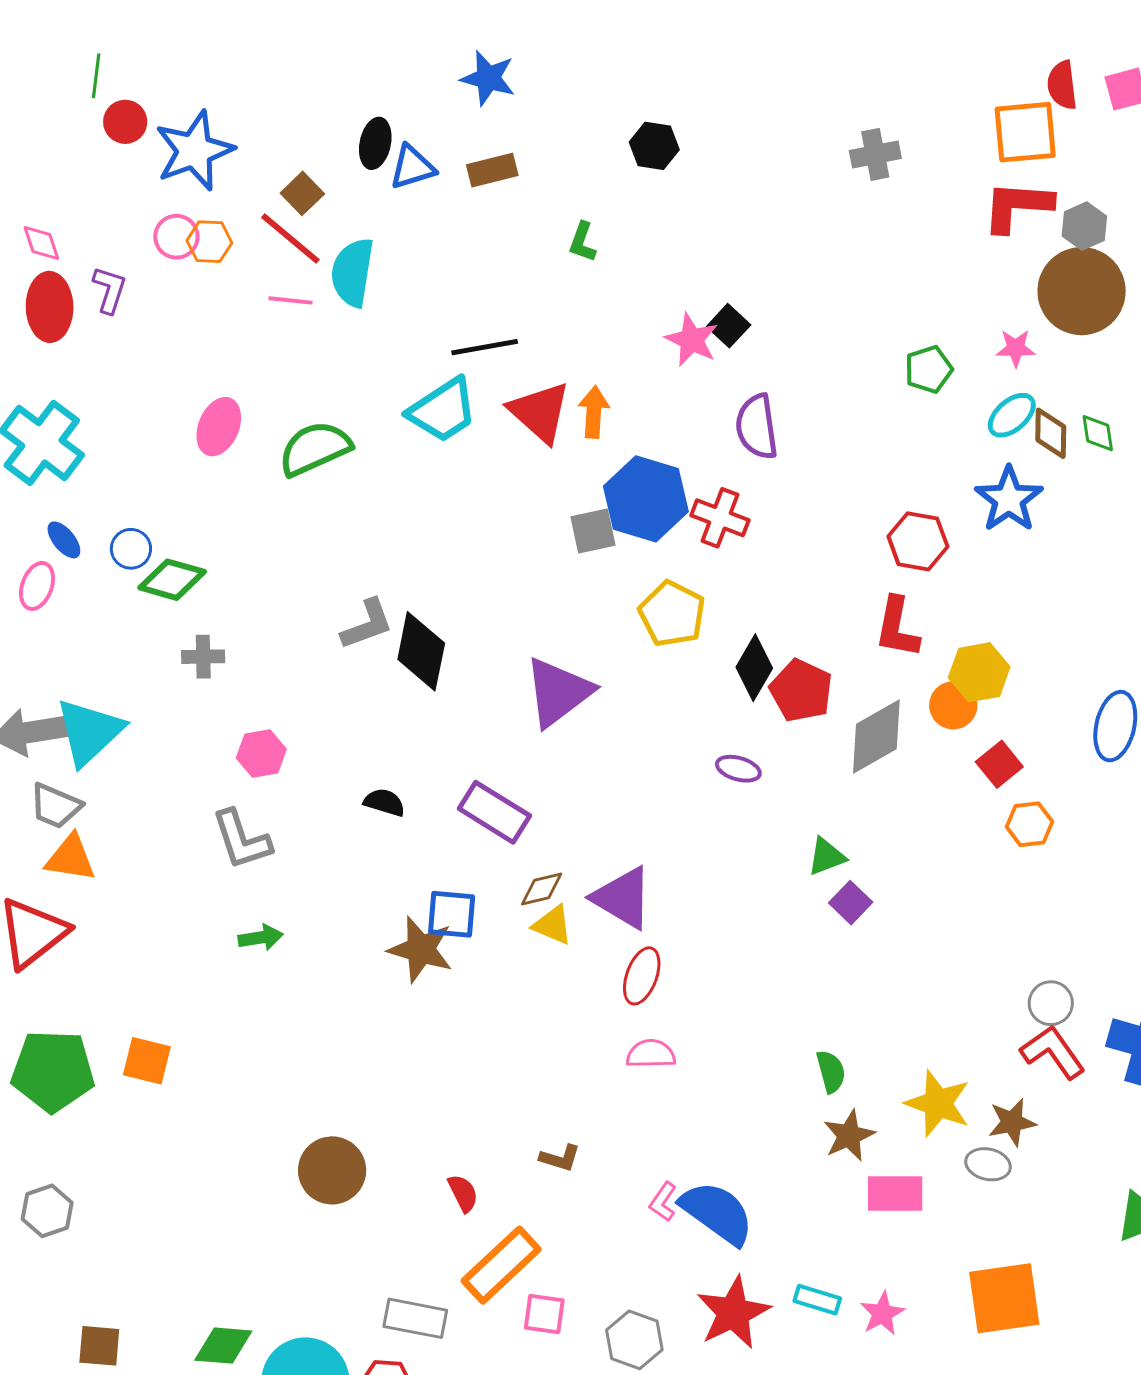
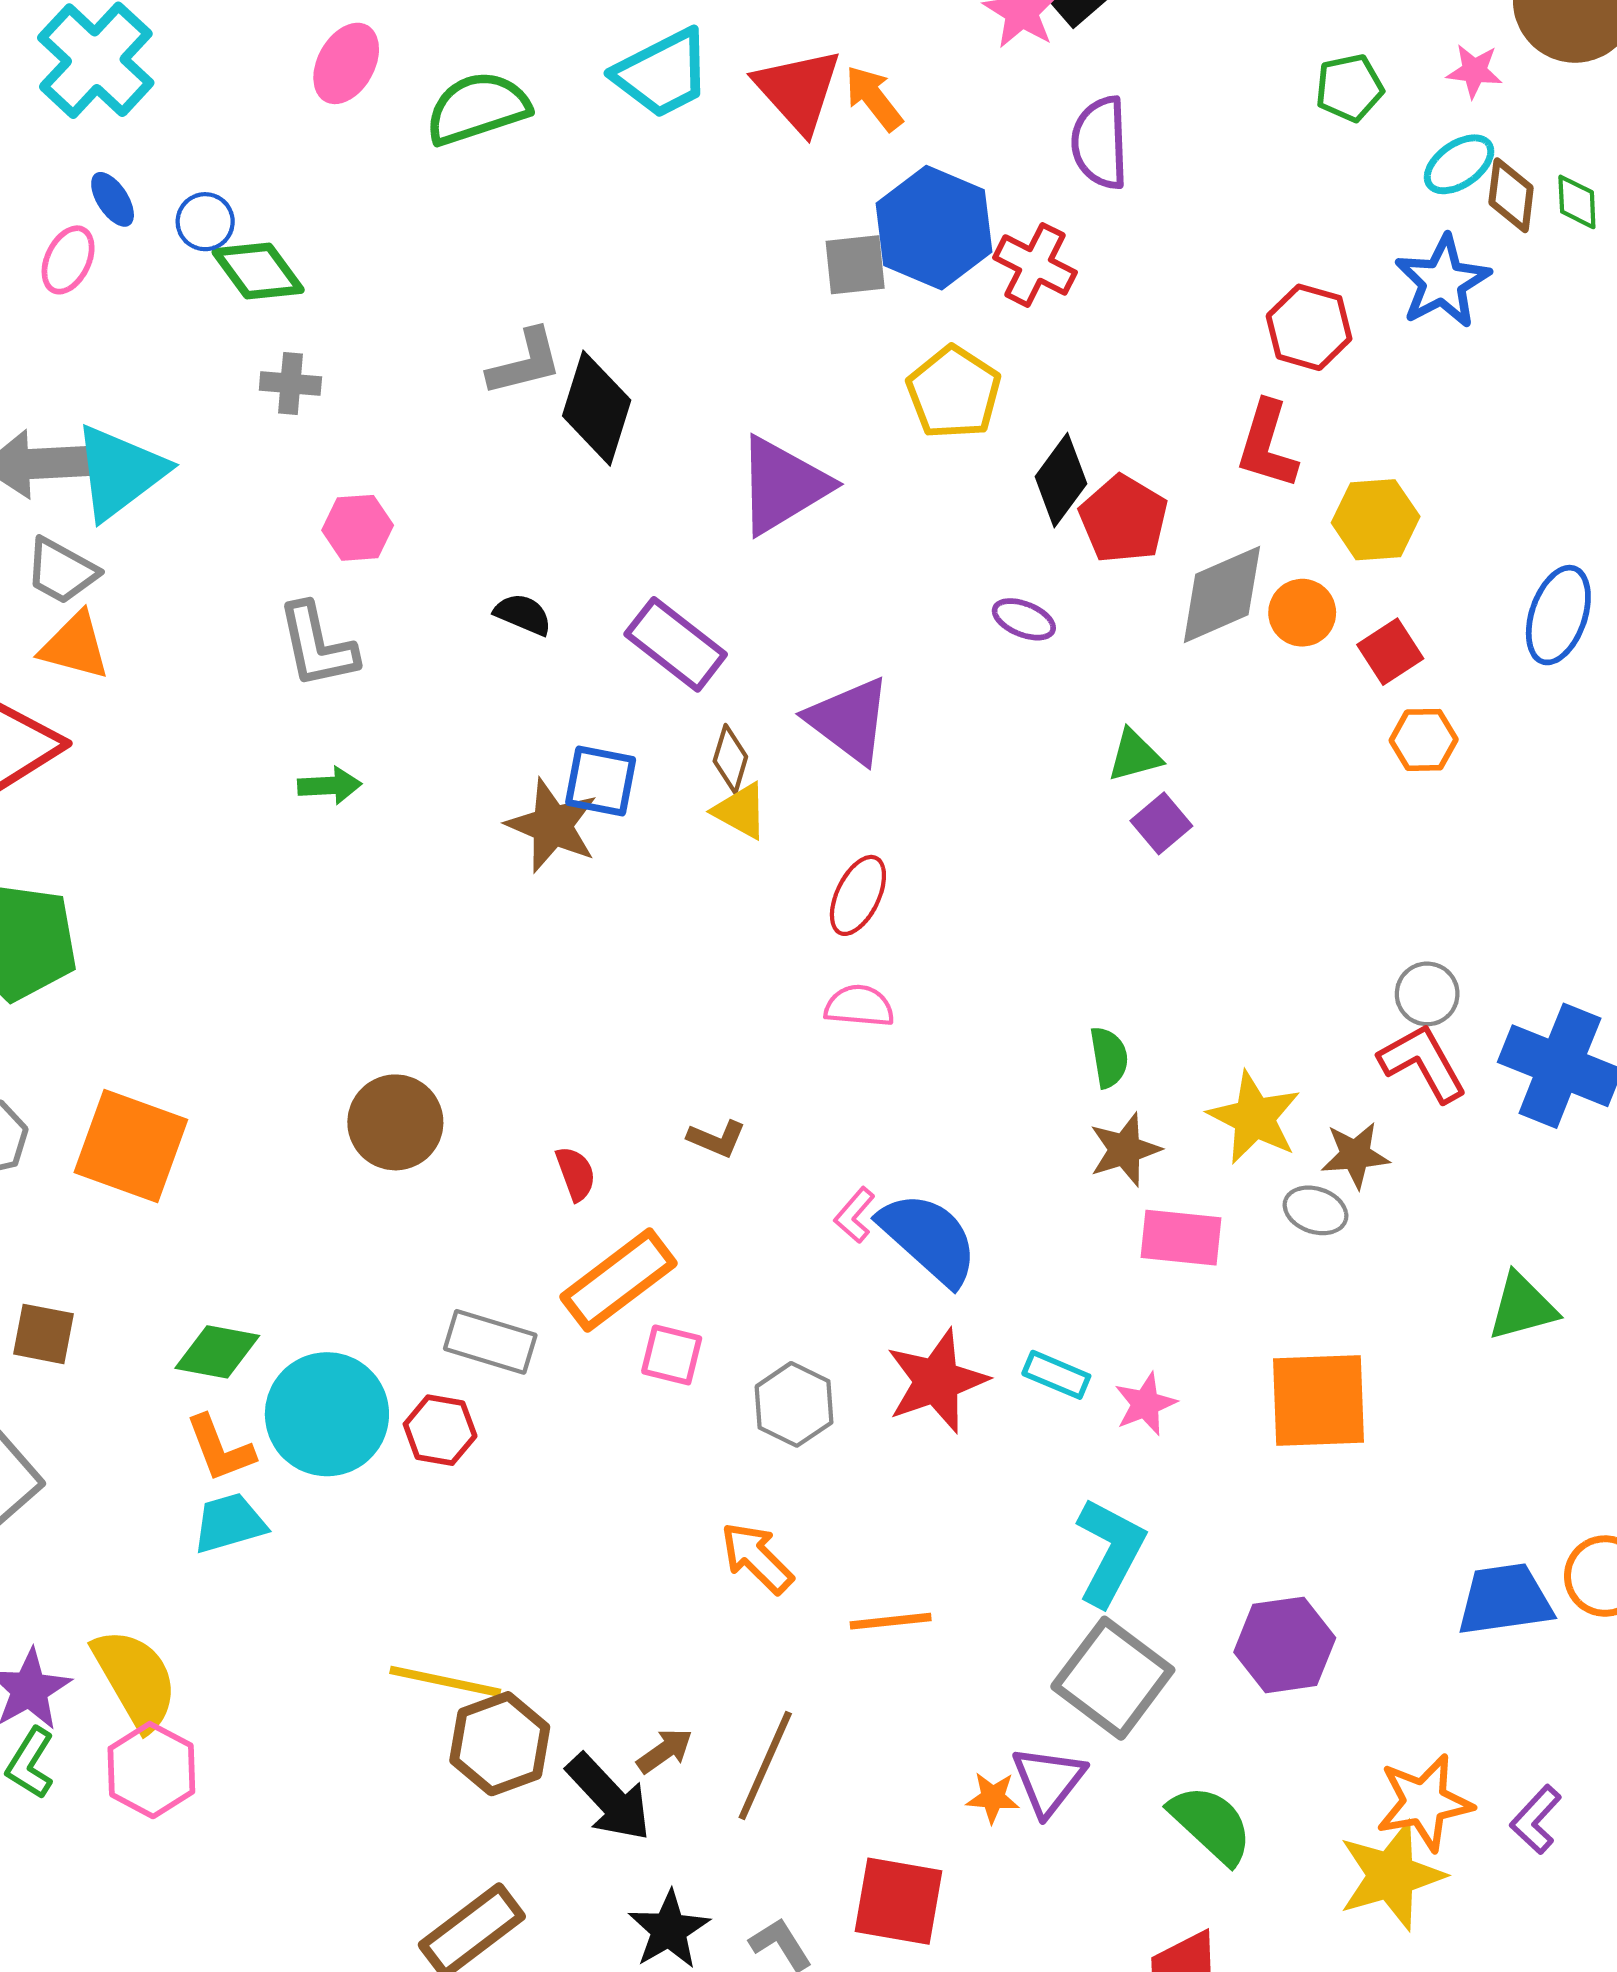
orange arrow: (594, 412) -> (874, 98), turned -48
green diamond: (172, 580) -> (258, 271), turned 32
orange circle: (953, 705) -> (1302, 613), moved
brown diamond: (542, 889) -> (730, 759), turned -66
purple triangle: (623, 898) -> (849, 720), moved
orange square: (147, 1061) -> (131, 1146), moved, size x1.6

